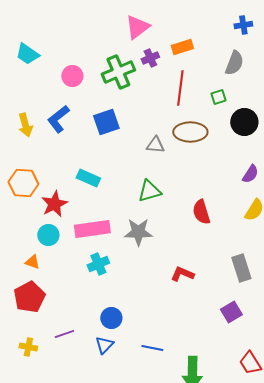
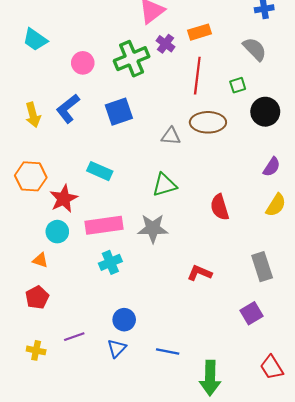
purple cross: (150, 58) -> (166, 44), turned -30
gray semicircle: (234, 63) -> (255, 49), turned -65
red pentagon: (29, 297) -> (37, 297), size x0.7

